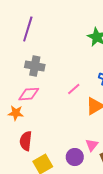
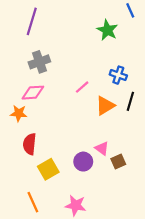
gray cross: (35, 66) -> (39, 62), turned -30
pink triangle: (92, 145) -> (102, 148), turned -32

